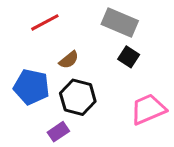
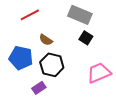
brown semicircle: (69, 60) -> (46, 40), turned 72

